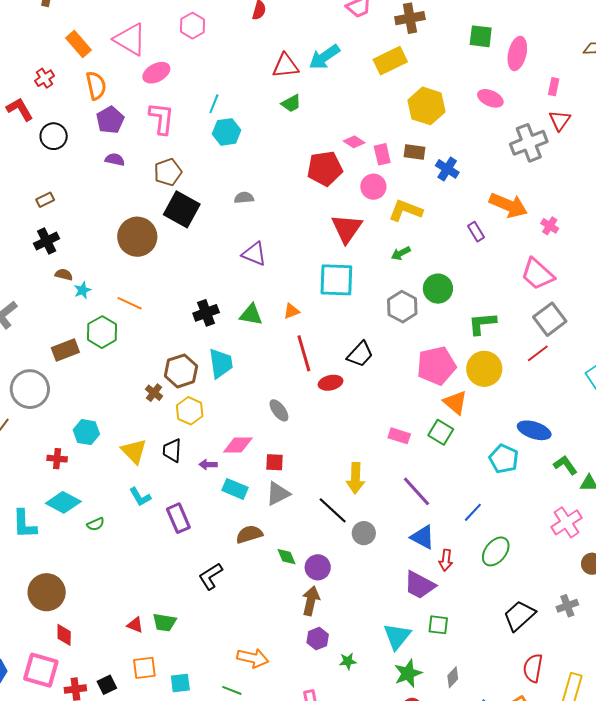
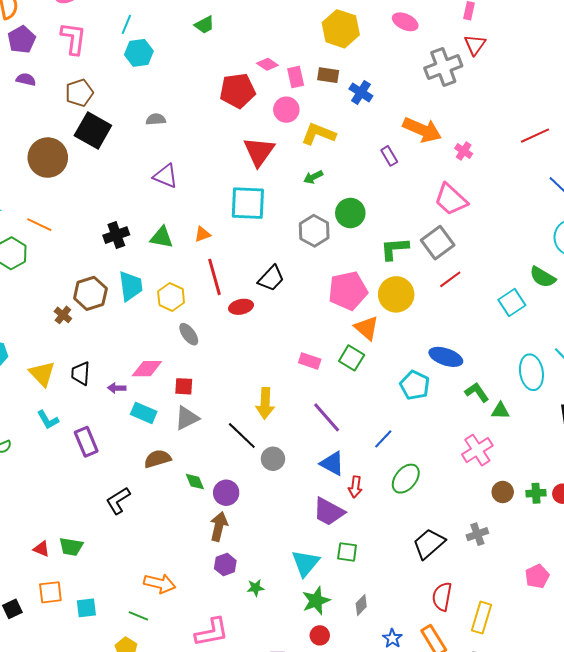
gray square: (550, 319) -> (438, 243), moved
yellow hexagon: (190, 411) -> (171, 297), moved

